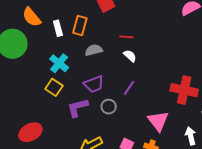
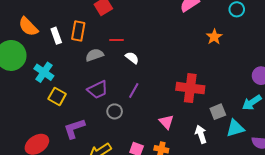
red line: (126, 37) -> (117, 40), moved
cyan cross: (59, 63) -> (44, 72), moved
purple L-shape: (78, 108) -> (74, 129), moved
pink triangle: (158, 121) -> (166, 122), size x0.7

